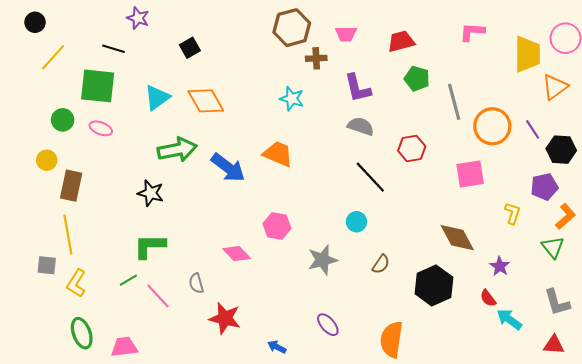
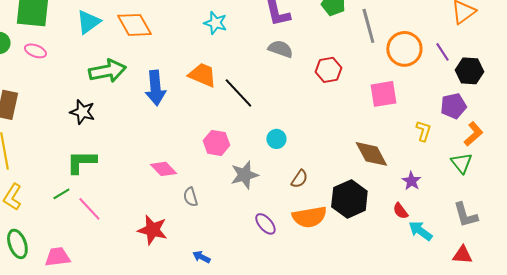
blue arrow: (228, 168) -> (155, 88), turned 48
black line: (370, 177) -> (238, 93), moved
pink hexagon: (277, 226) -> (216, 143), moved
gray semicircle: (196, 283) -> (190, 197), moved
purple ellipse: (328, 325) -> (265, 224), moved
orange semicircle: (392, 340) -> (309, 217), moved, turned -108

